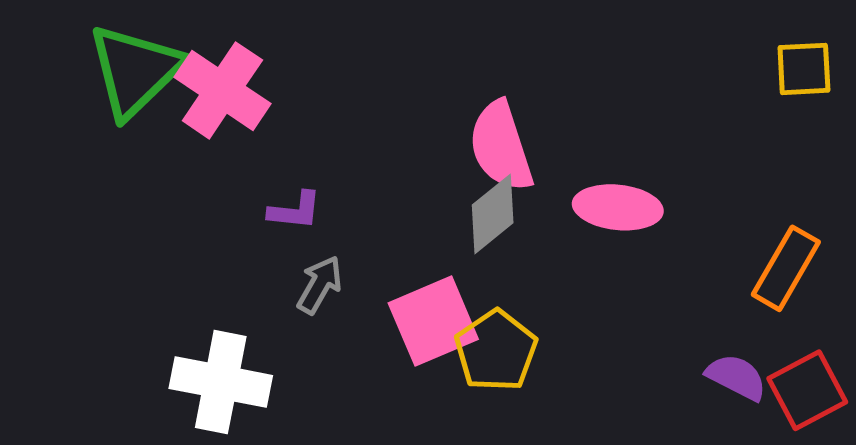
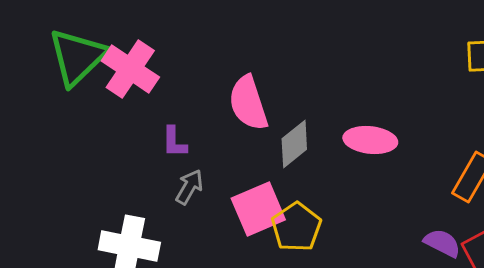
pink semicircle: (501, 146) -> (248, 103), moved
purple L-shape: (295, 211) -> (174, 142), turned 84

